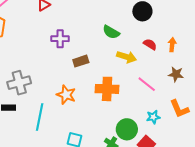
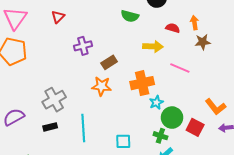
green semicircle: (111, 32) -> (130, 16), moved
brown star: (176, 74) -> (203, 42), moved
orange star: (66, 95) -> (101, 86), moved
orange L-shape: (179, 109) -> (216, 107), moved
cyan star: (153, 117) -> (156, 102), moved

